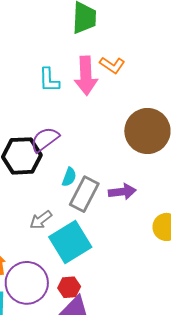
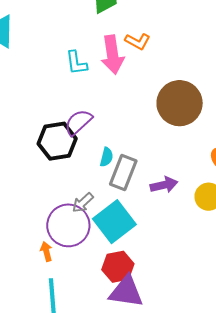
purple arrow: (122, 192) -> (164, 185), moved
purple circle: (27, 283) -> (68, 225), moved
red hexagon: (69, 287) -> (118, 267), size x1.4

